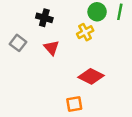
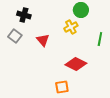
green line: (120, 12) -> (100, 39), moved
black cross: (44, 18) -> (24, 15), moved

